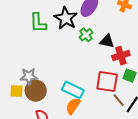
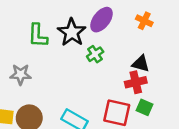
black triangle: (107, 41) -> (141, 64), moved
gray star: (29, 76) -> (21, 74), moved

